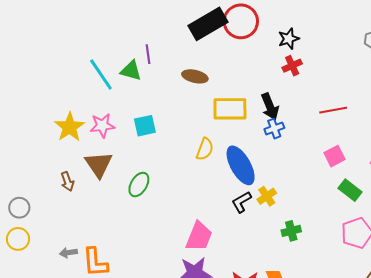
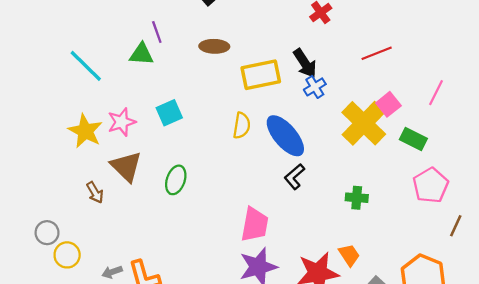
cyan line: (101, 75) -> (86, 66), moved
yellow cross: (267, 196) -> (364, 123), moved, size x2.0
green cross: (291, 231) -> (357, 198), turned 30
yellow circle: (18, 239) -> (67, 255), moved

